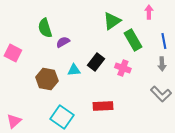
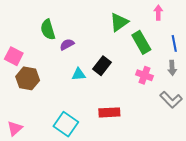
pink cross: (123, 68) -> (144, 75), moved
brown hexagon: (47, 79) -> (28, 78), moved

